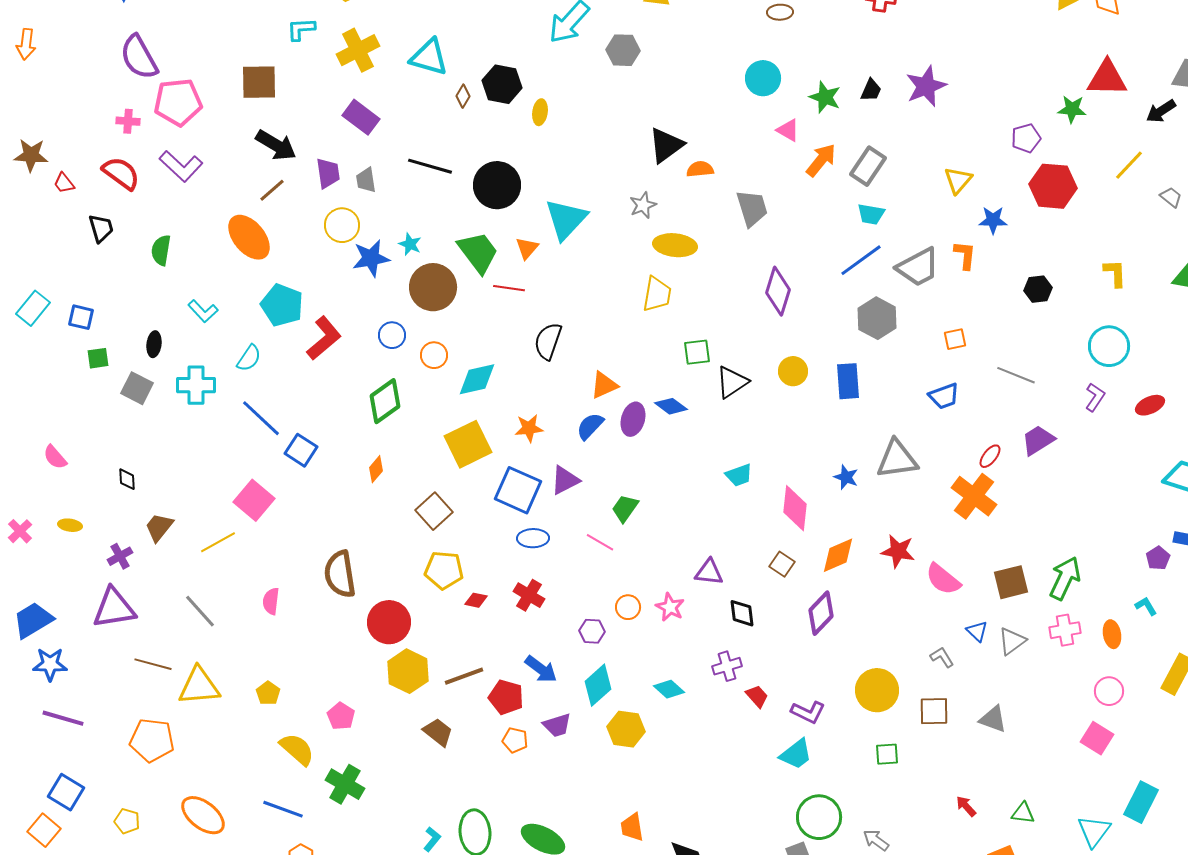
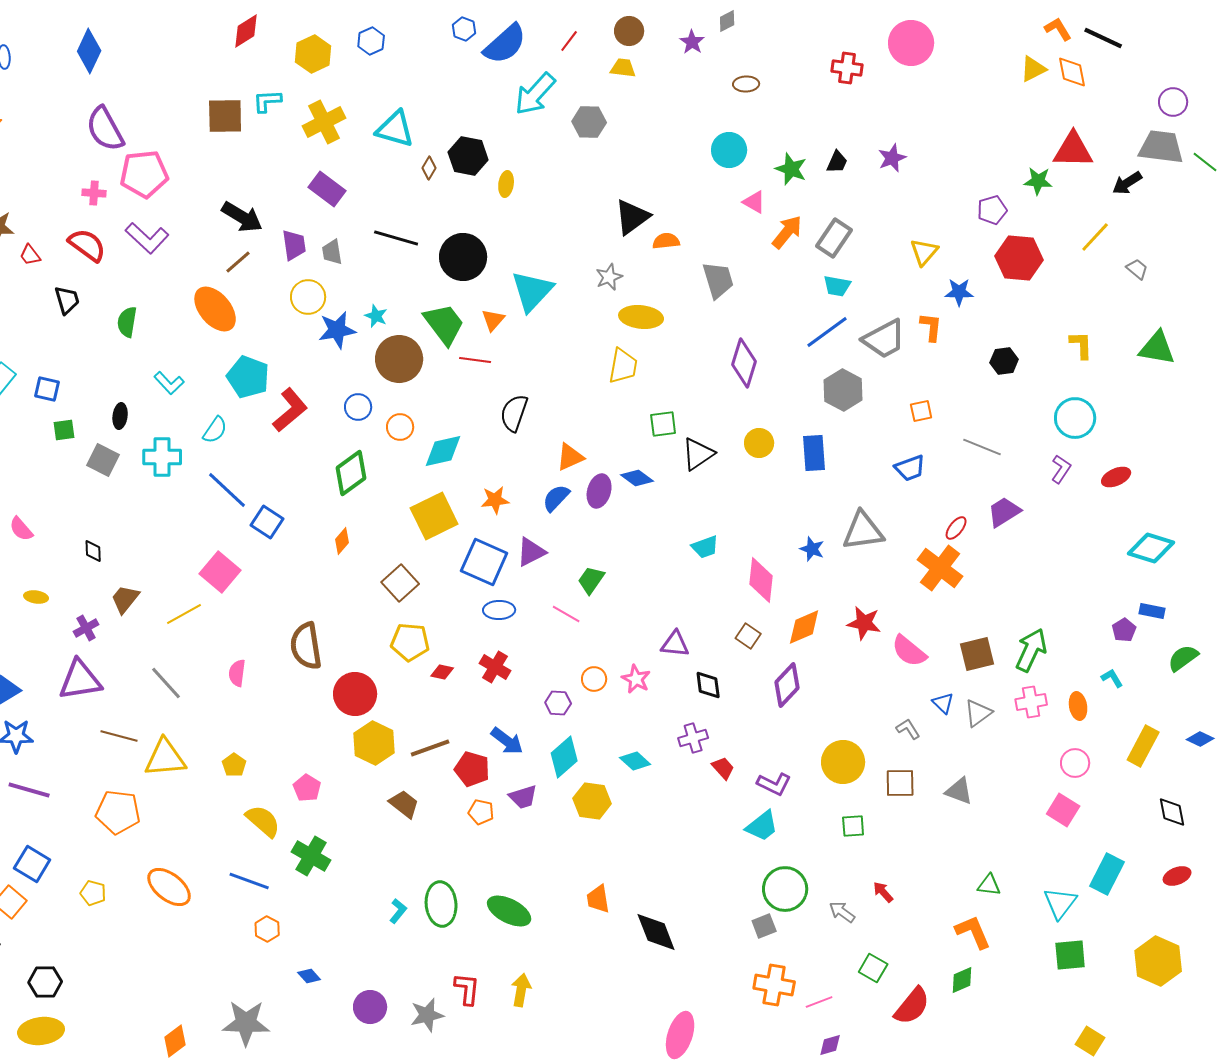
brown square: (259, 82) -> (225, 116), moved
purple star: (926, 86) -> (892, 158), size x0.7
red arrow: (966, 806) -> (883, 892), moved

